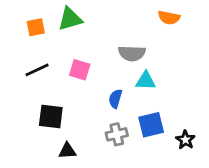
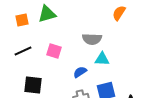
orange semicircle: (169, 18) -> (119, 13), turned 112
blue semicircle: (115, 99) -> (80, 72), turned 40

